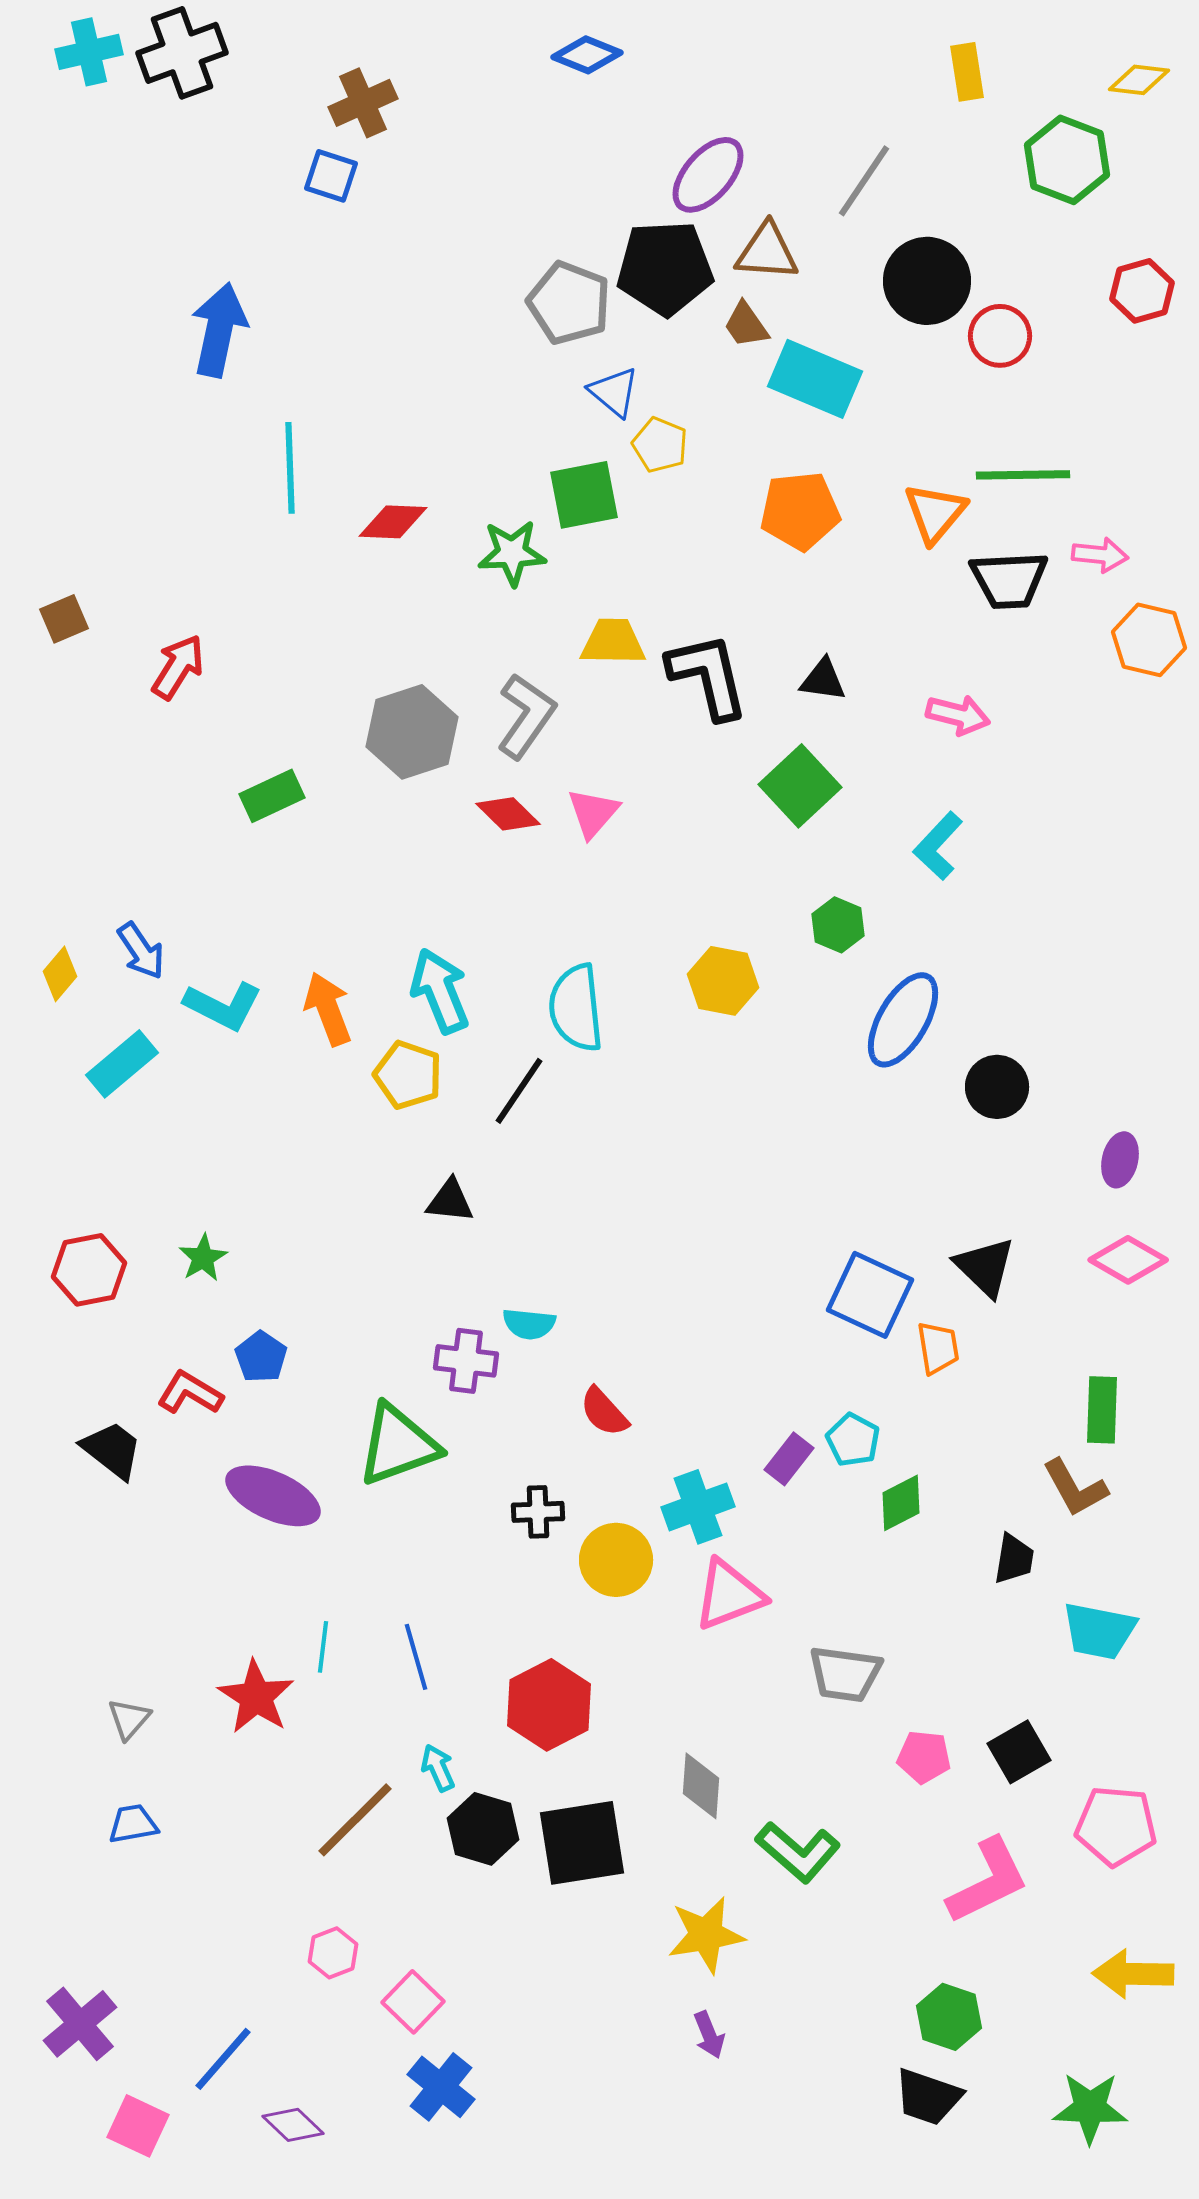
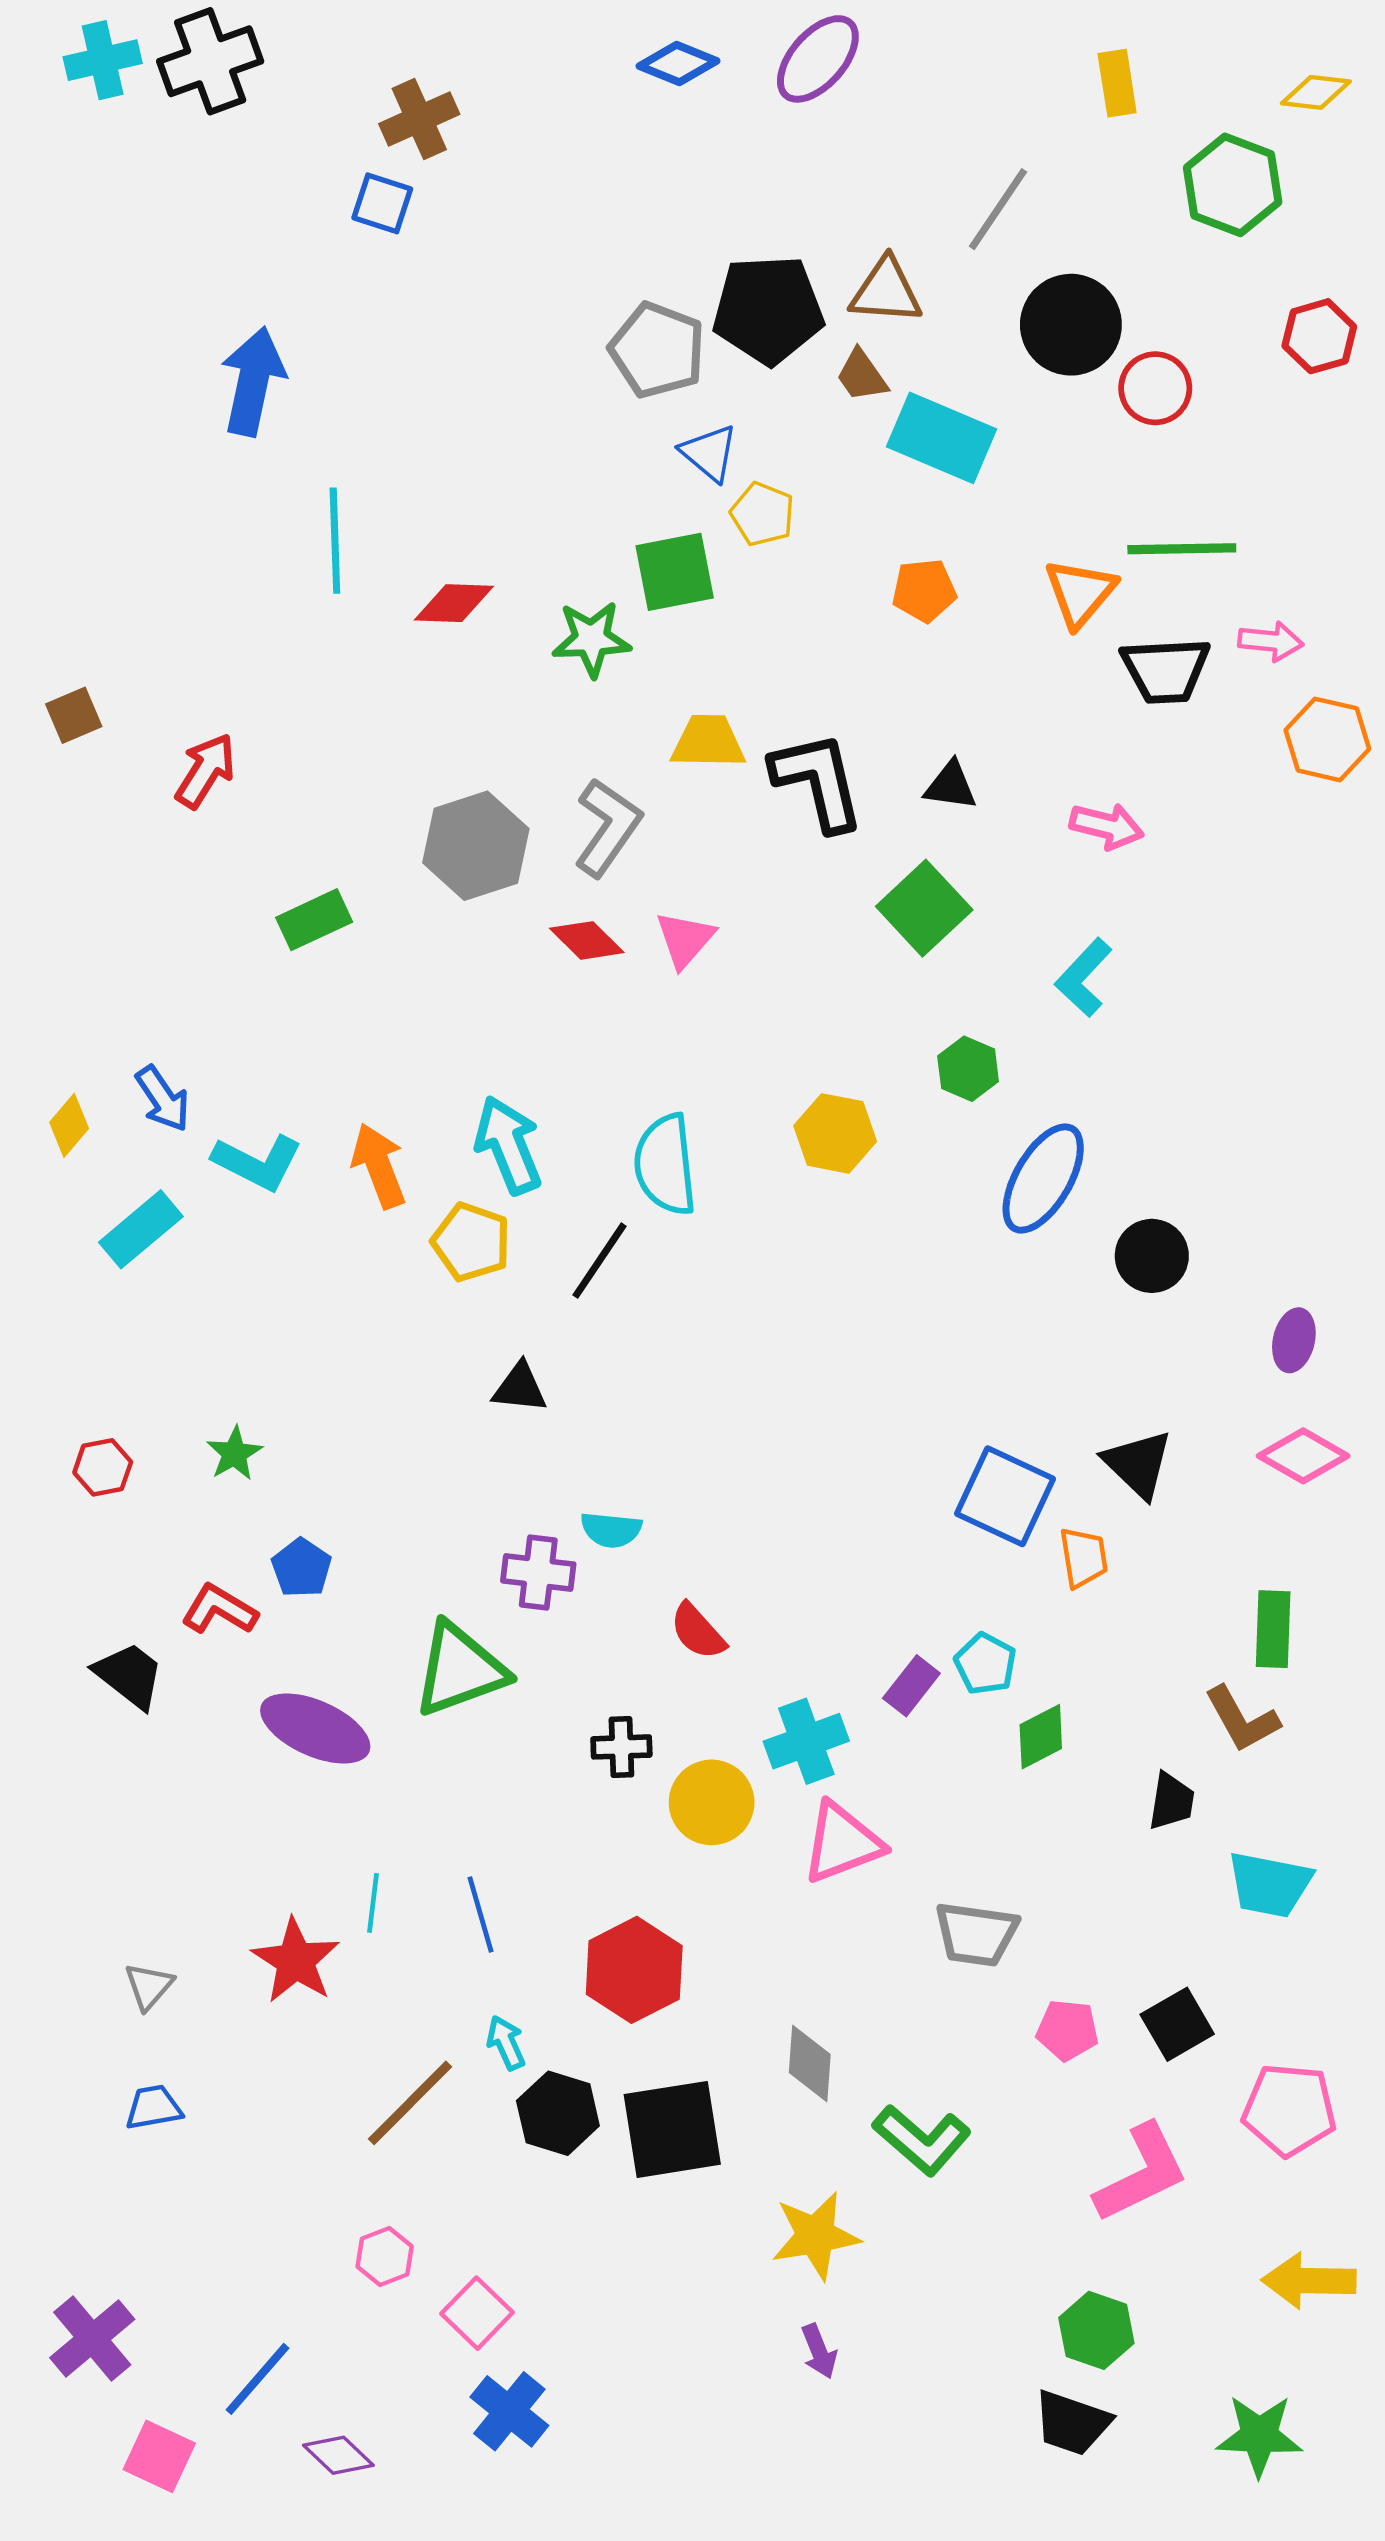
purple ellipse: (708, 175) -> (818, 59), moved
orange pentagon: (800, 511) -> (924, 590), size x0.7
red hexagon: (89, 1270) -> (103, 1467), size x0.7

